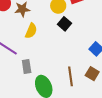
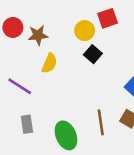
gray rectangle: (27, 67) -> (27, 124), moved

